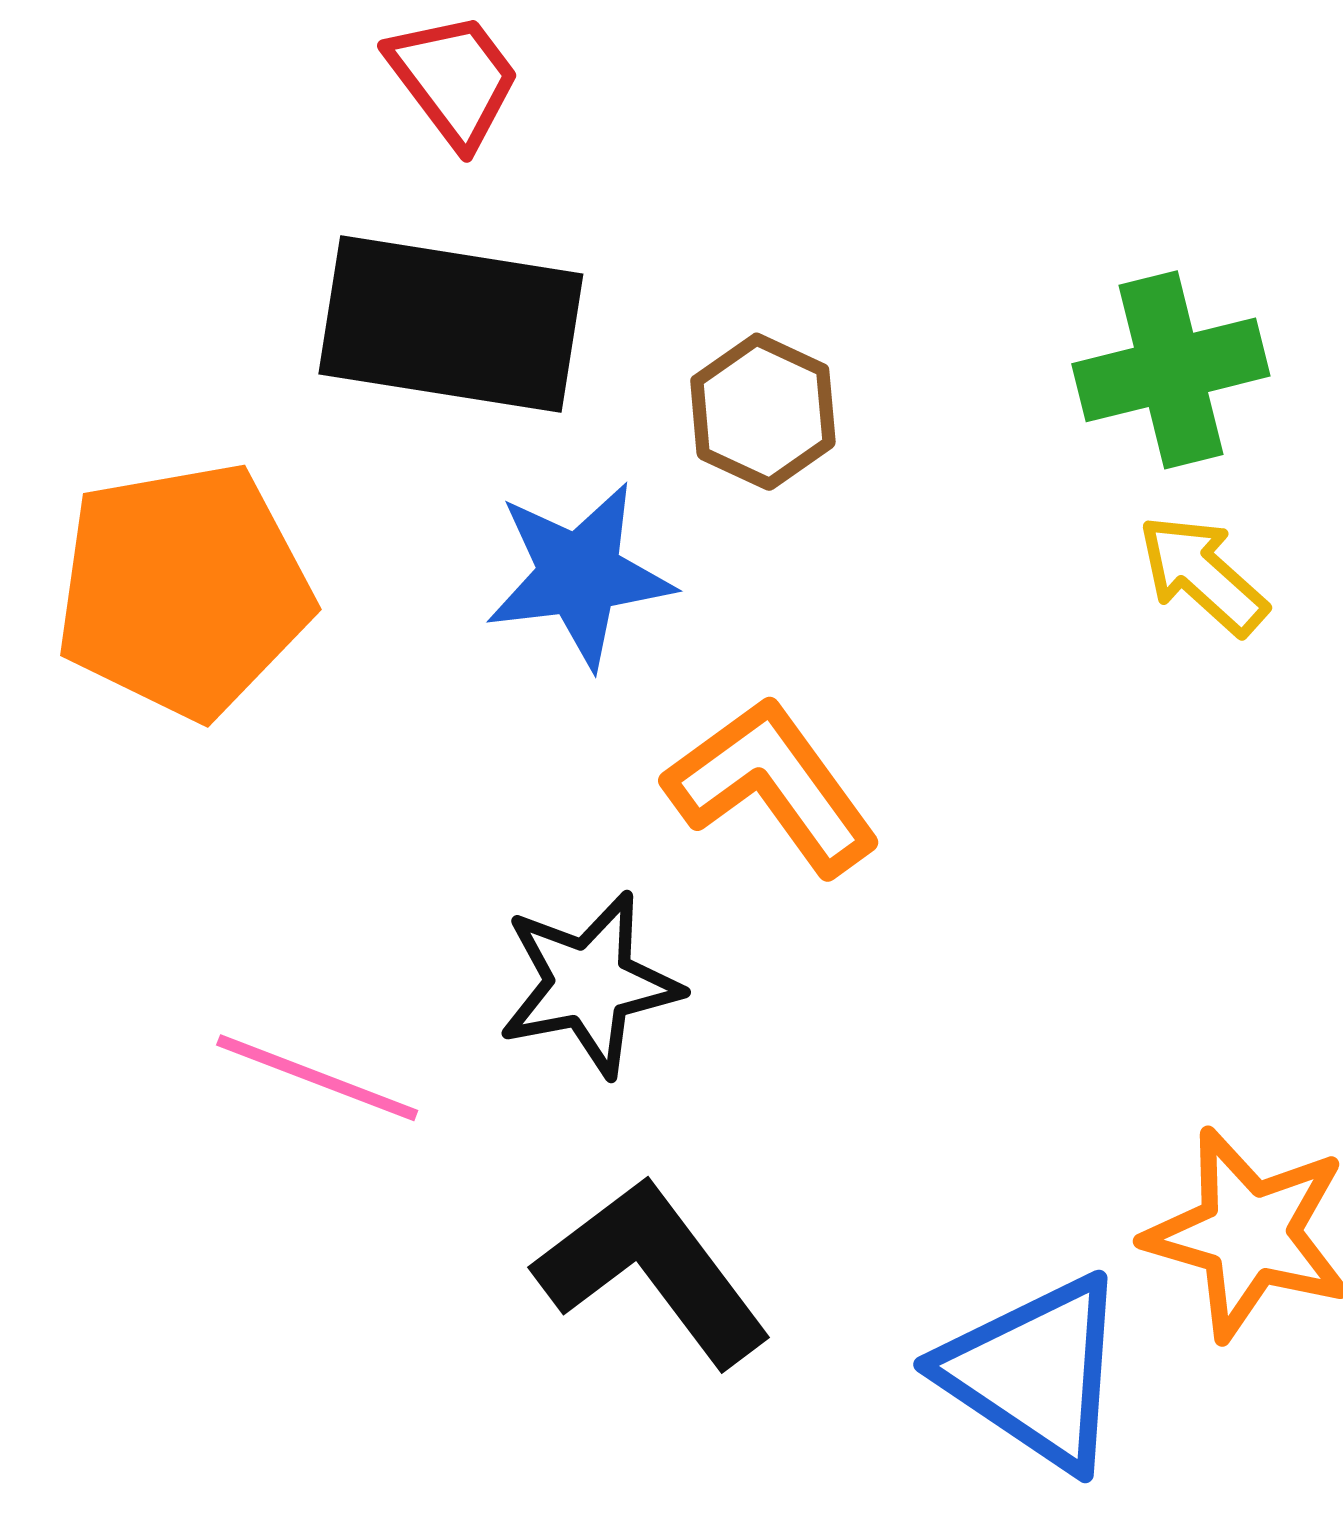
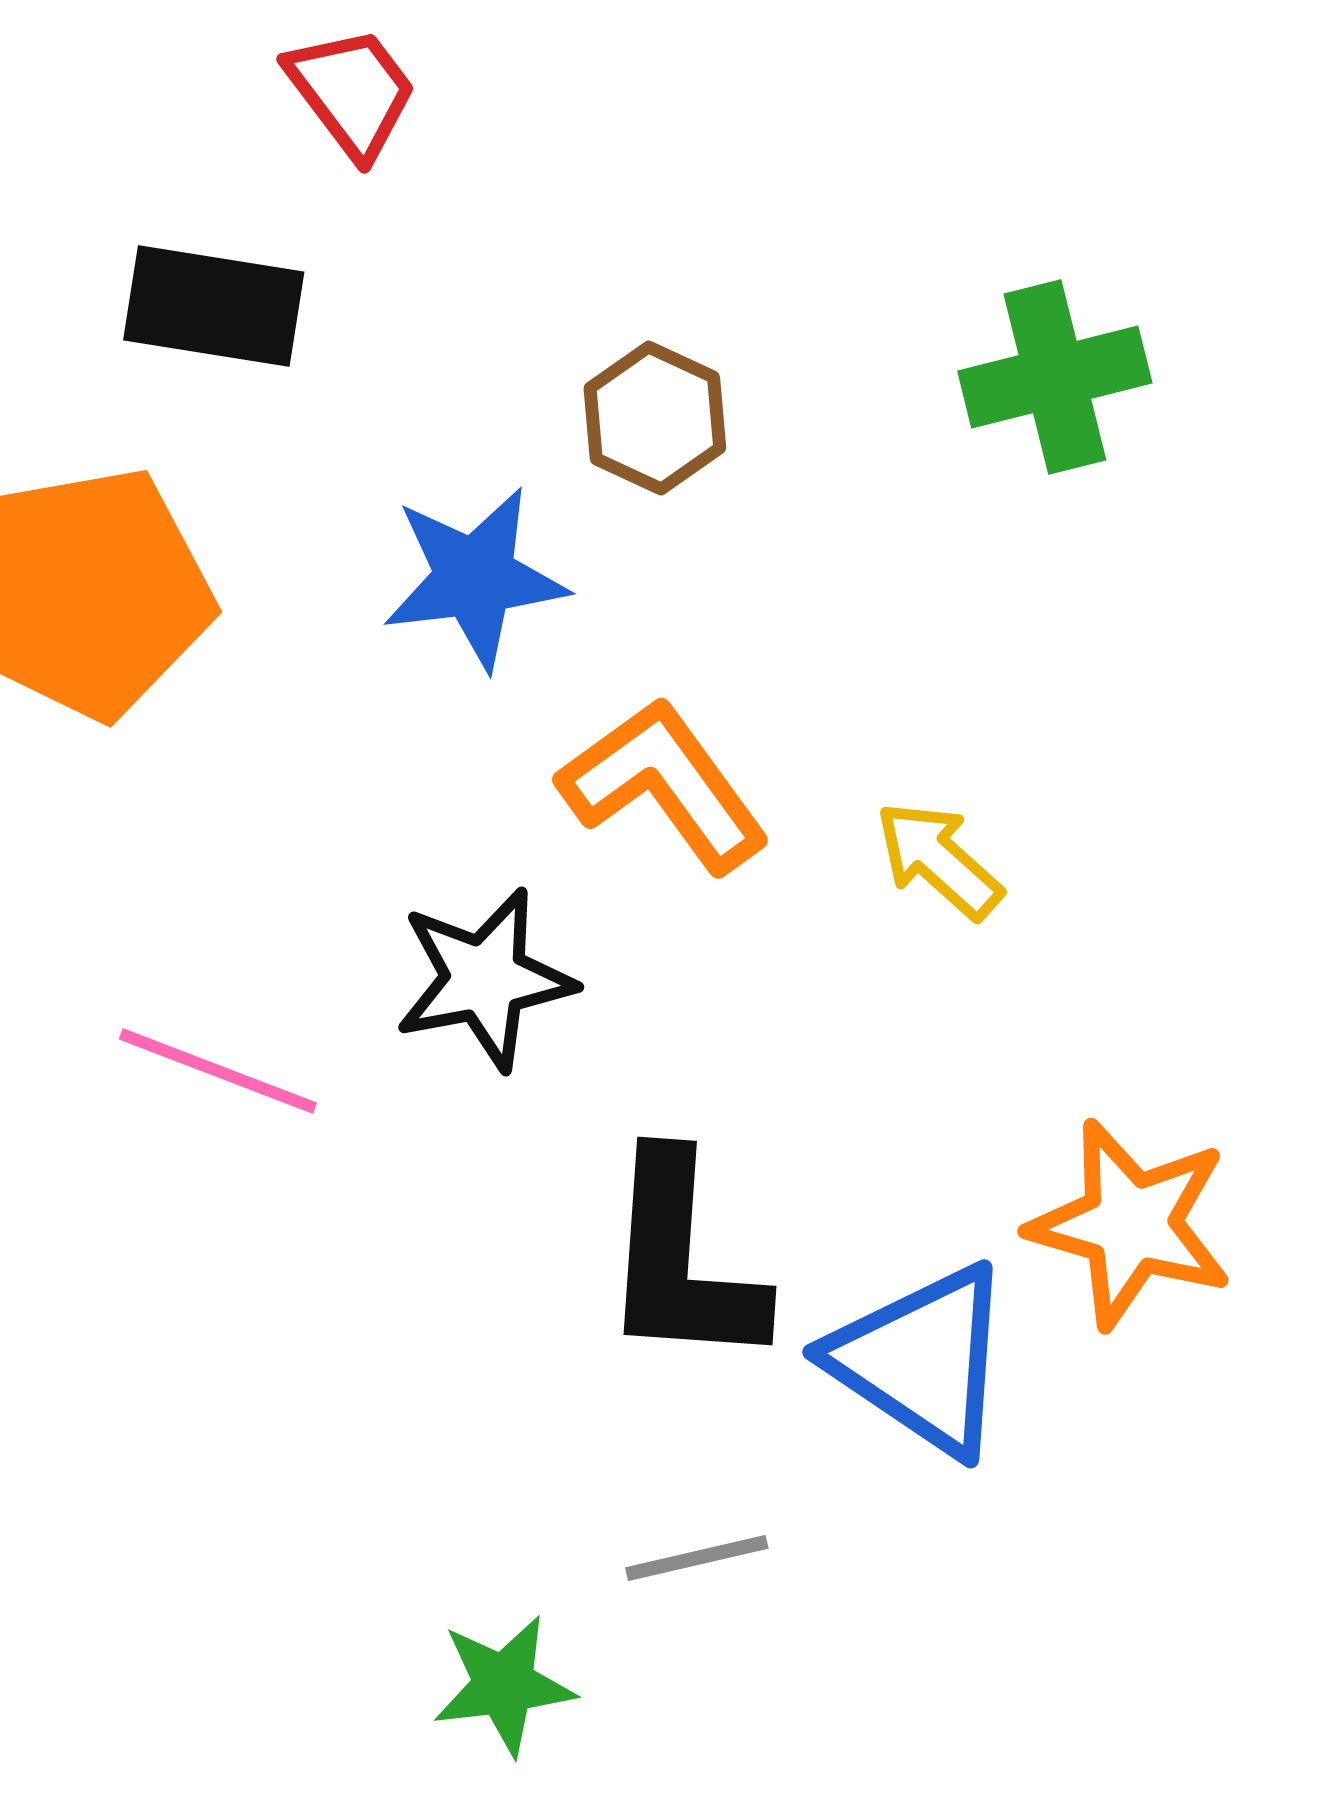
black rectangle: (451, 324) -> (214, 306), moved, size x0.7
yellow arrow: (1203, 575) -> (939, 860), moved
black L-shape: (653, 1272) -> (682, 1261), moved, turned -139

